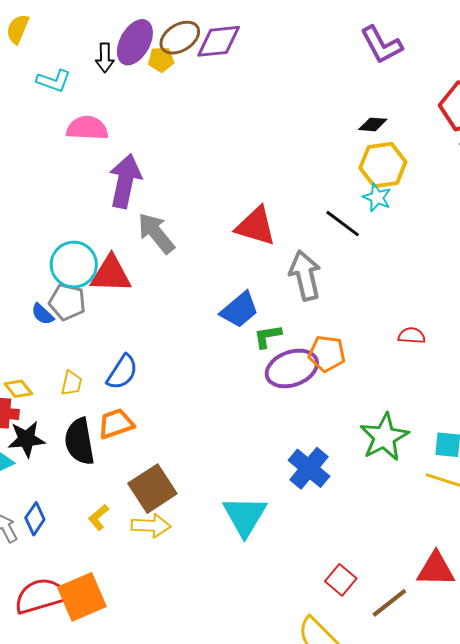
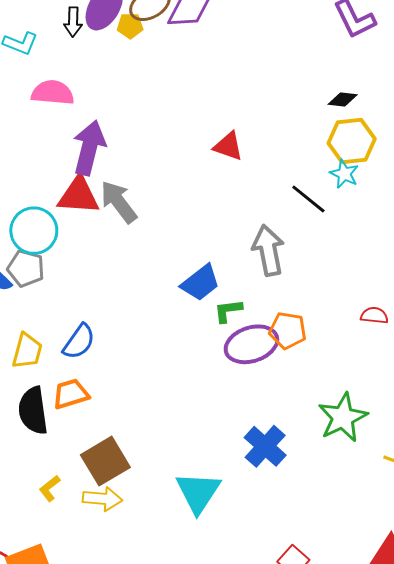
red triangle: (256, 226) -> (228, 146), moved, size x0.7
red triangle: (111, 274) -> (78, 196), moved
yellow trapezoid: (71, 383) -> (27, 351), size x1.4

